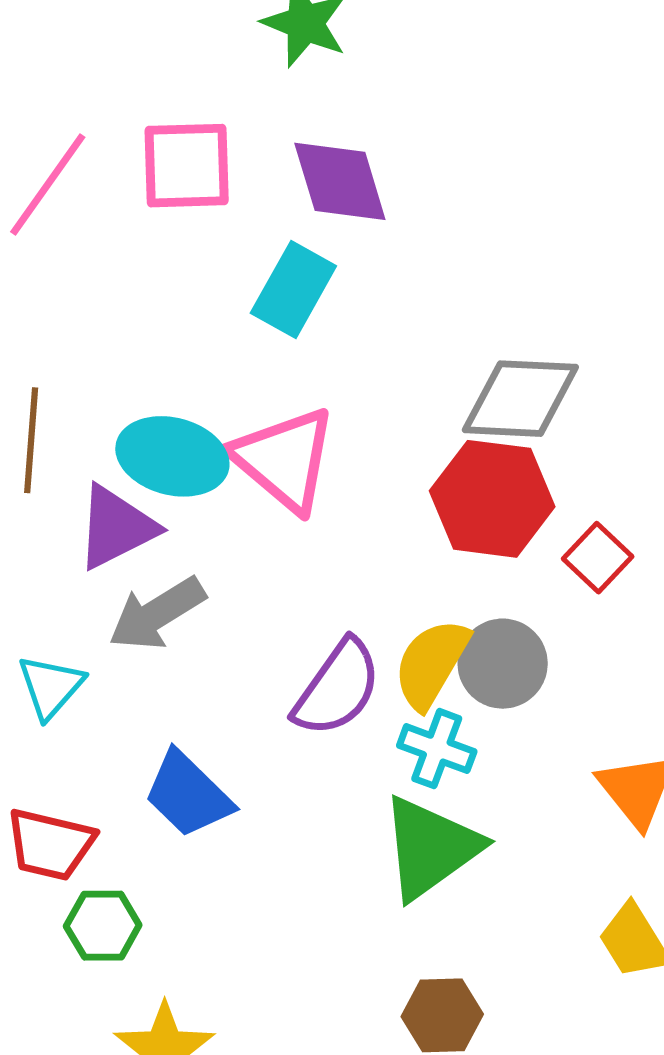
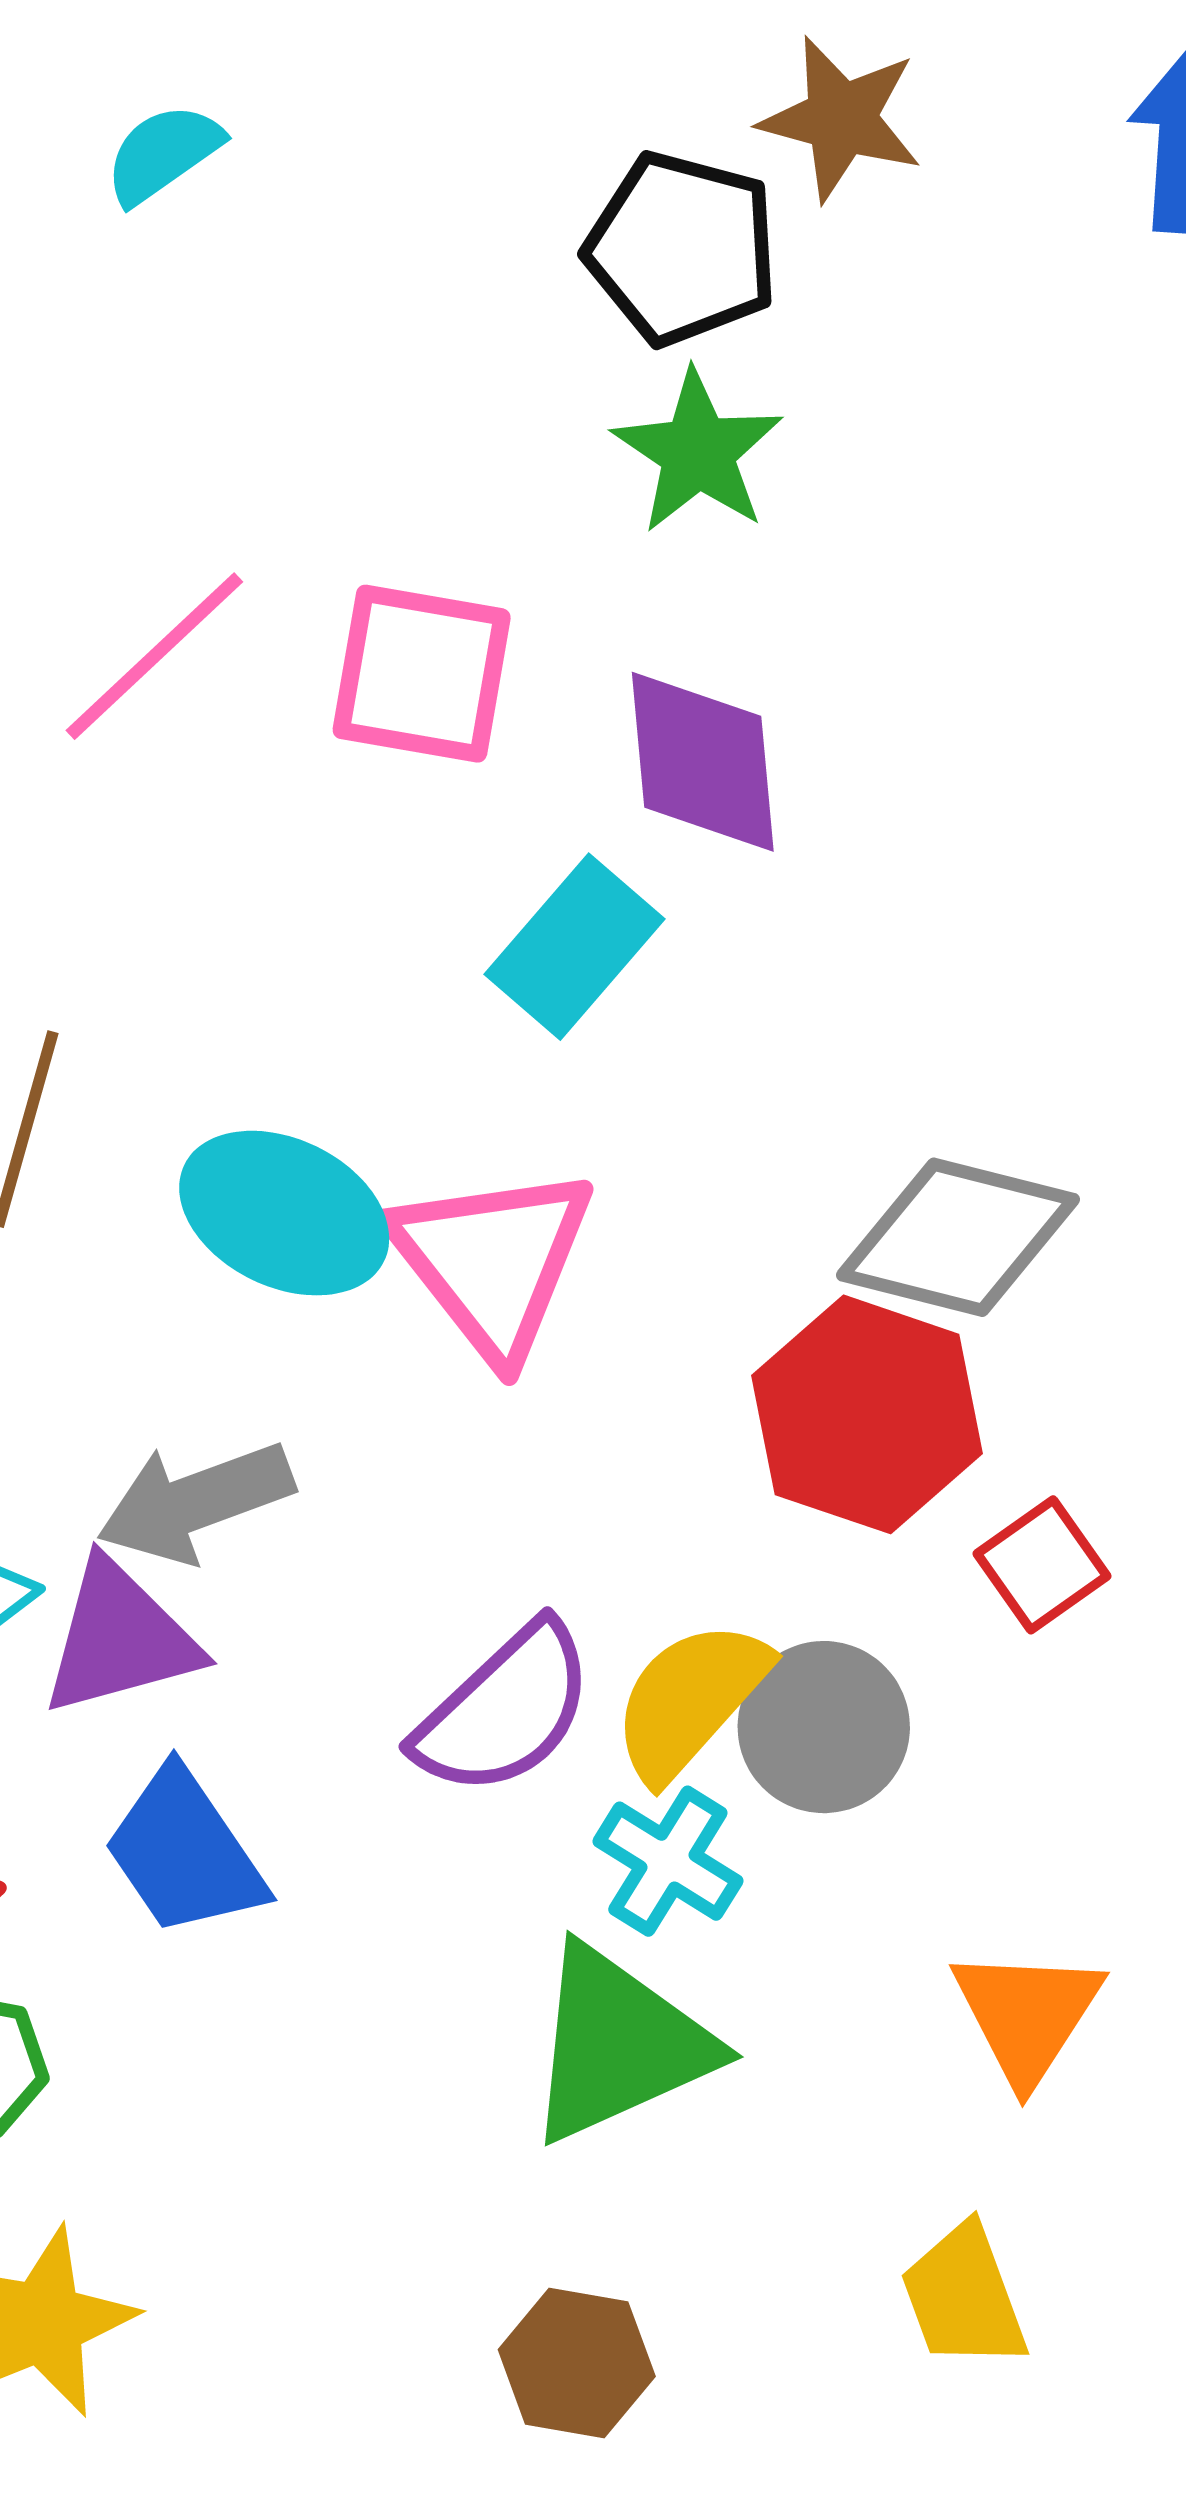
purple triangle: (116, 527) -> (120, 1638), moved

